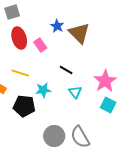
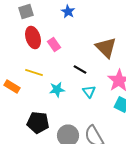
blue star: (57, 26) -> (68, 12), moved
brown triangle: (79, 33) -> (106, 48), moved
black pentagon: (24, 106) -> (38, 122), moved

